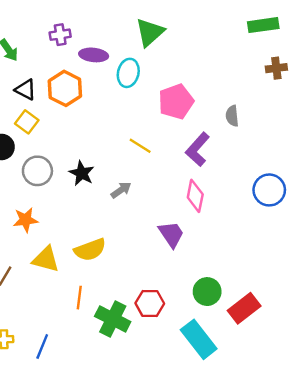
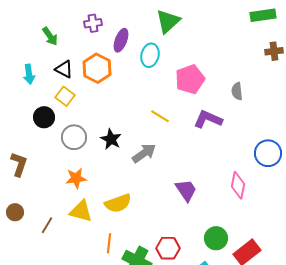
purple ellipse: (94, 55) -> (121, 40), turned -75
purple L-shape: (198, 149) -> (208, 119), turned 72
gray arrow: (121, 190) -> (144, 153), size x1.4
pink diamond: (195, 196) -> (238, 185), moved
orange star: (25, 220) -> (76, 178), moved

